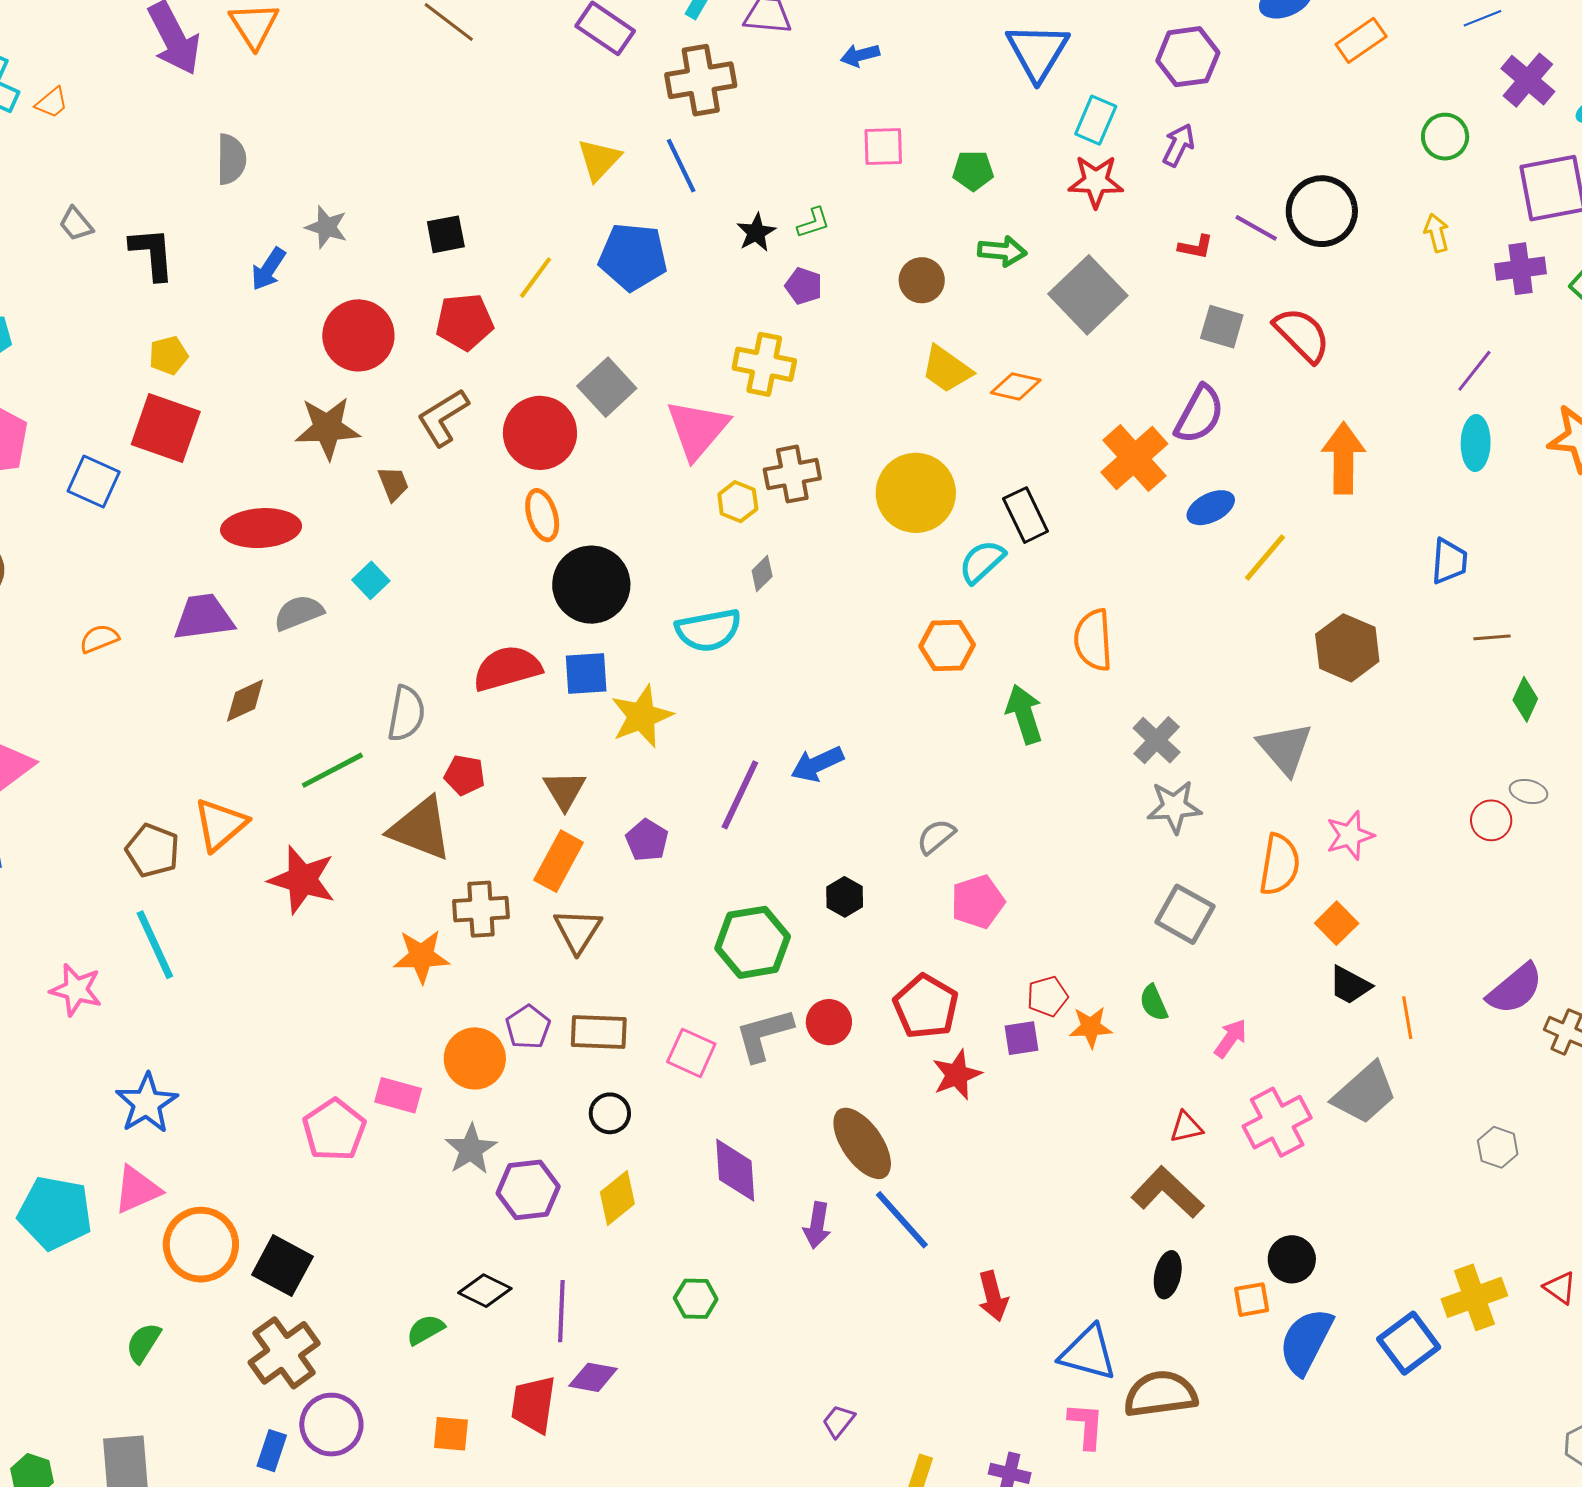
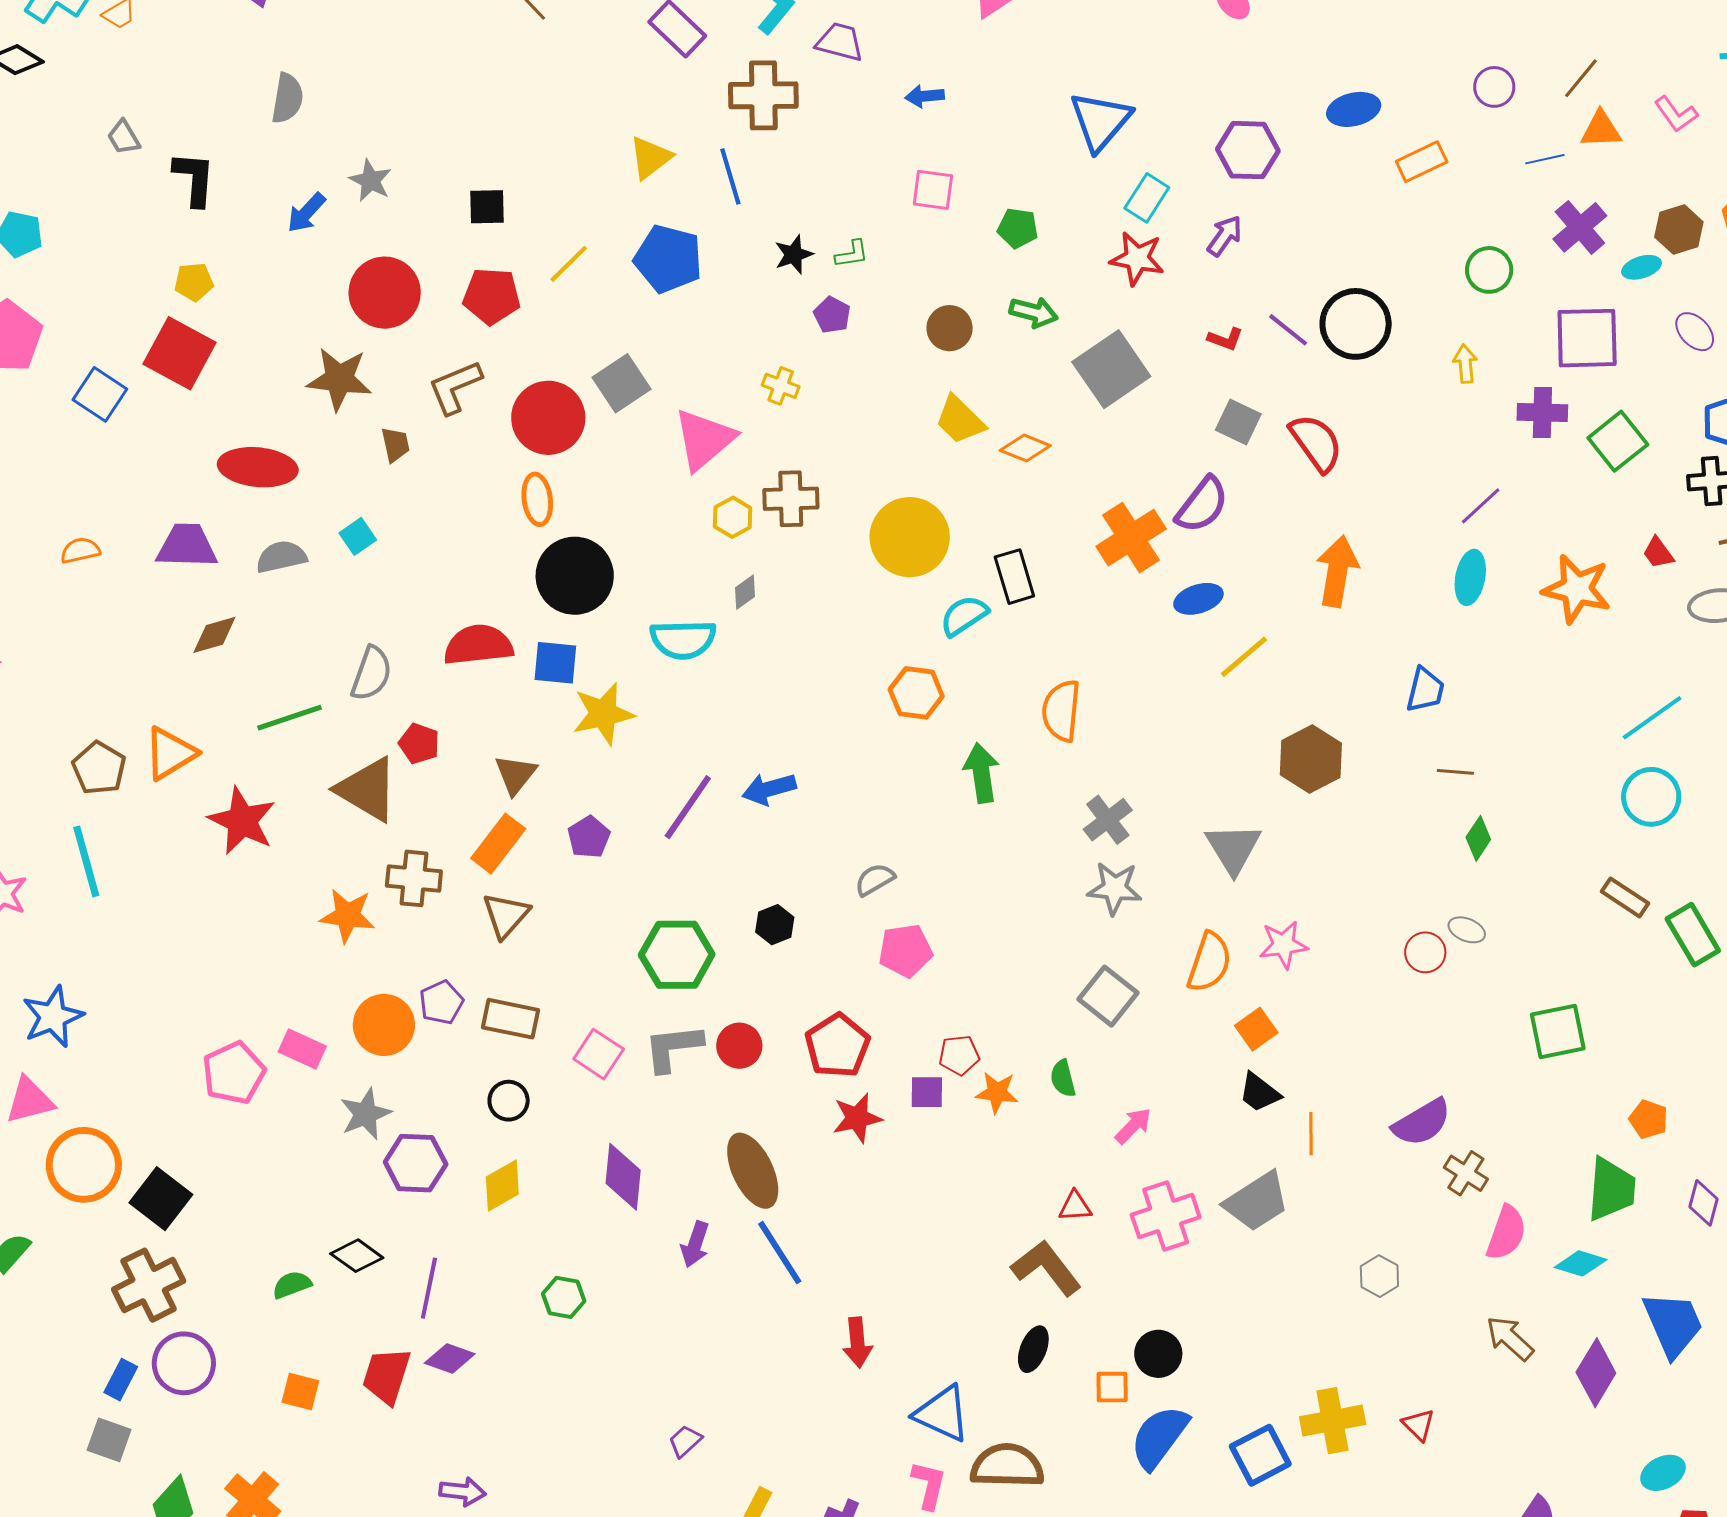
yellow cross: (764, 364) -> (781, 386), size x0.6

